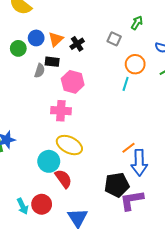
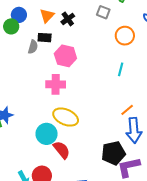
blue circle: (36, 38) -> (19, 15), moved
cyan line: (126, 84) -> (121, 69), moved
orange line: (128, 148) -> (127, 110), moved

